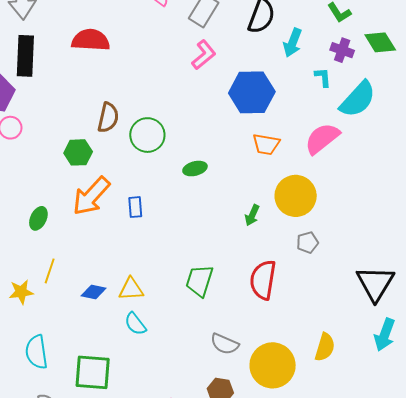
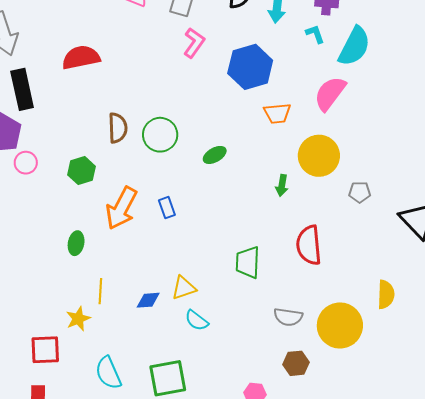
green hexagon: (78, 152) -> (82, 171), moved
gray pentagon: (307, 243) -> (360, 192), moved, turned 30

